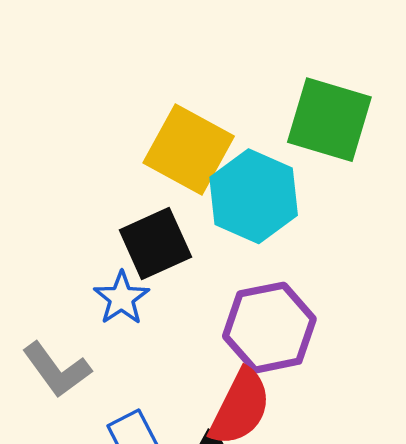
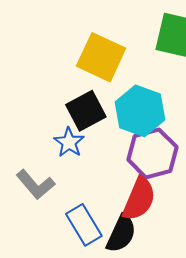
cyan hexagon: (254, 196) -> (140, 111), moved

